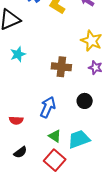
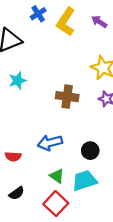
black circle: (85, 101) -> (90, 151), moved
blue arrow: (48, 107) -> (50, 143), turned -130

